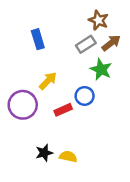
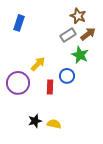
blue rectangle: (38, 39) -> (19, 23), moved, turned 35
red rectangle: (63, 110) -> (50, 87), turned -64

